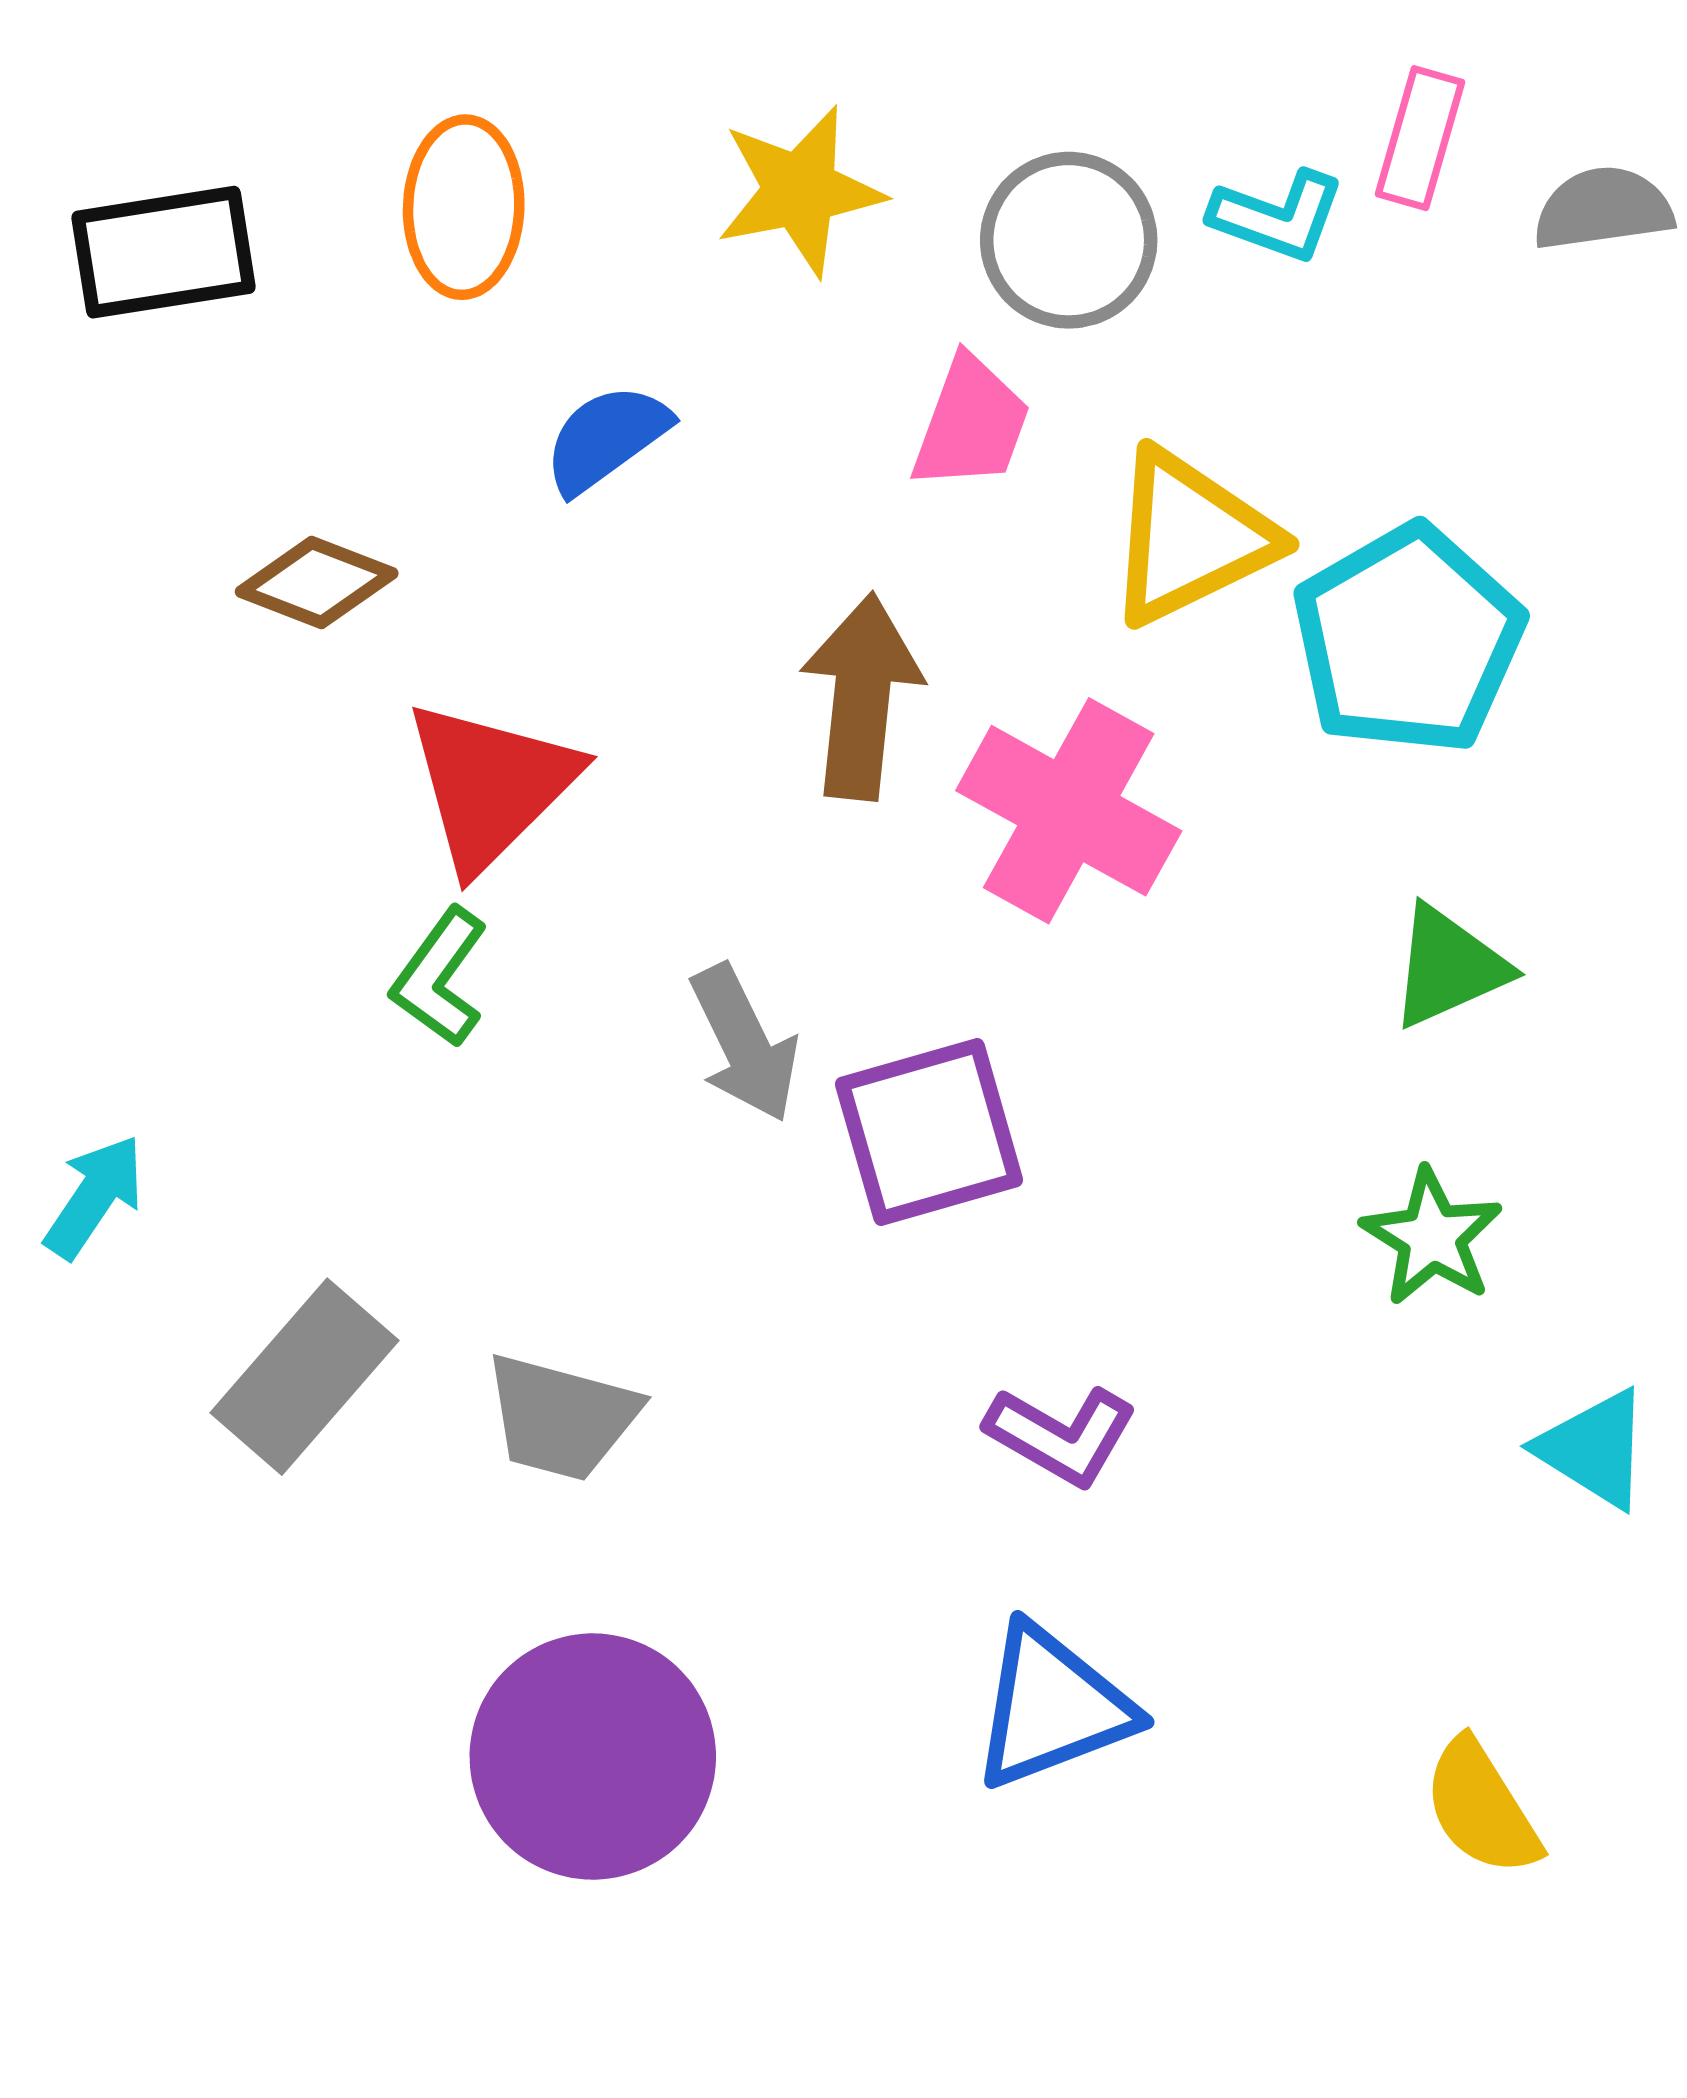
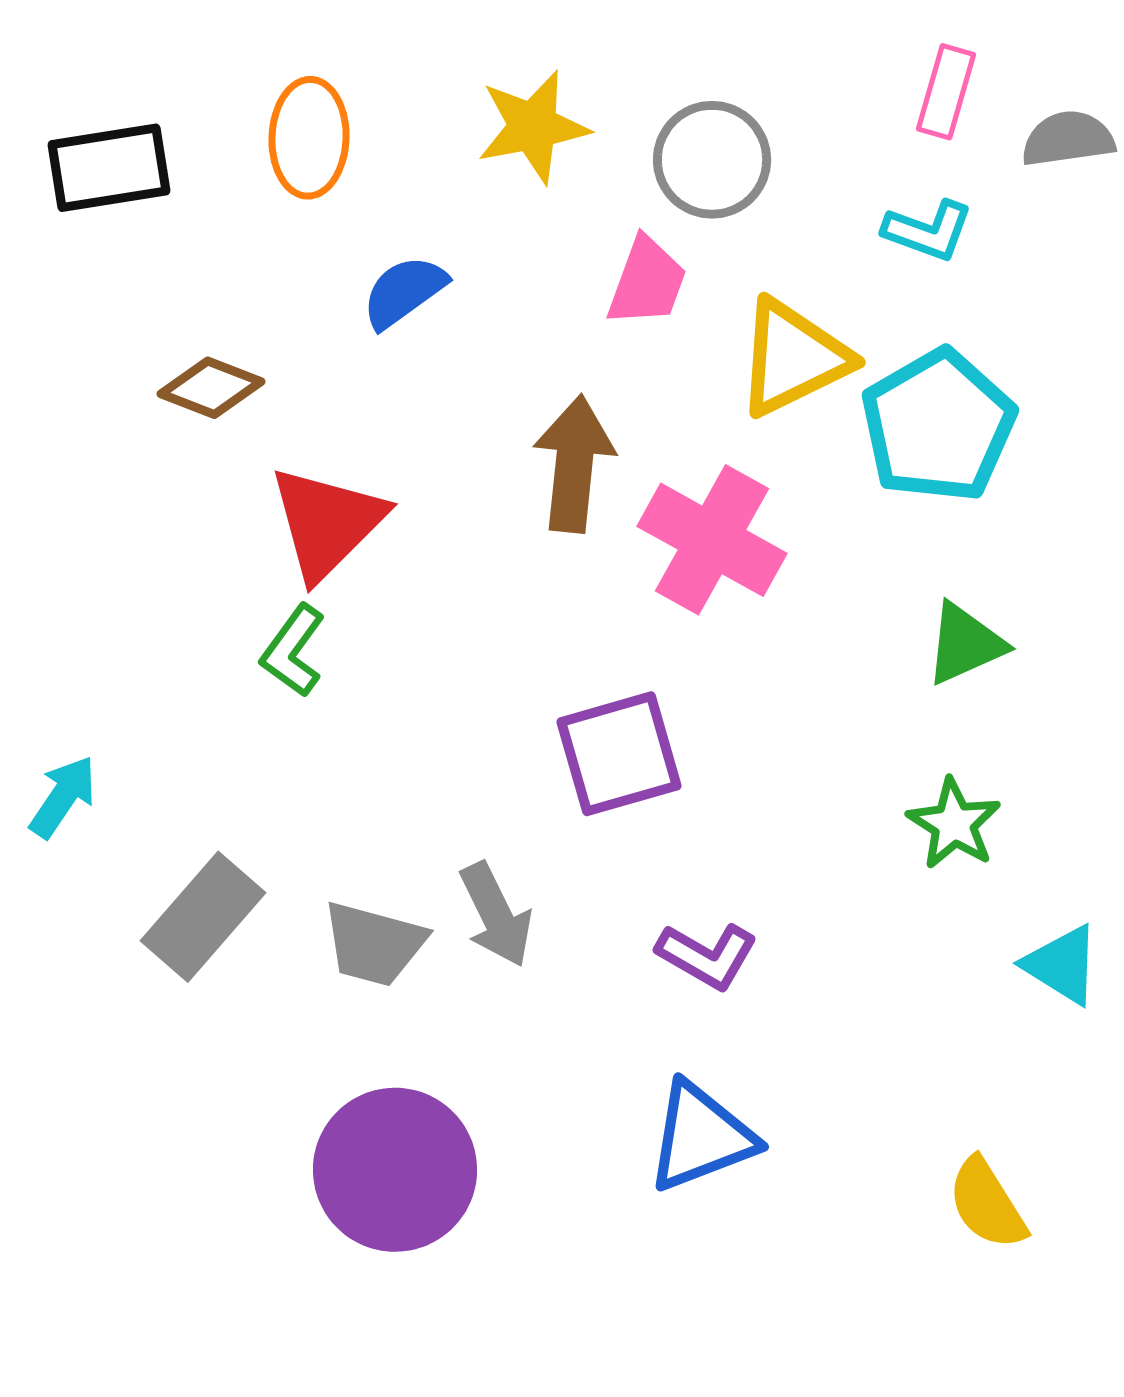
cyan L-shape: (1277, 216) -> (928, 231), moved
gray arrow: (744, 1043) -> (496, 915), moved

